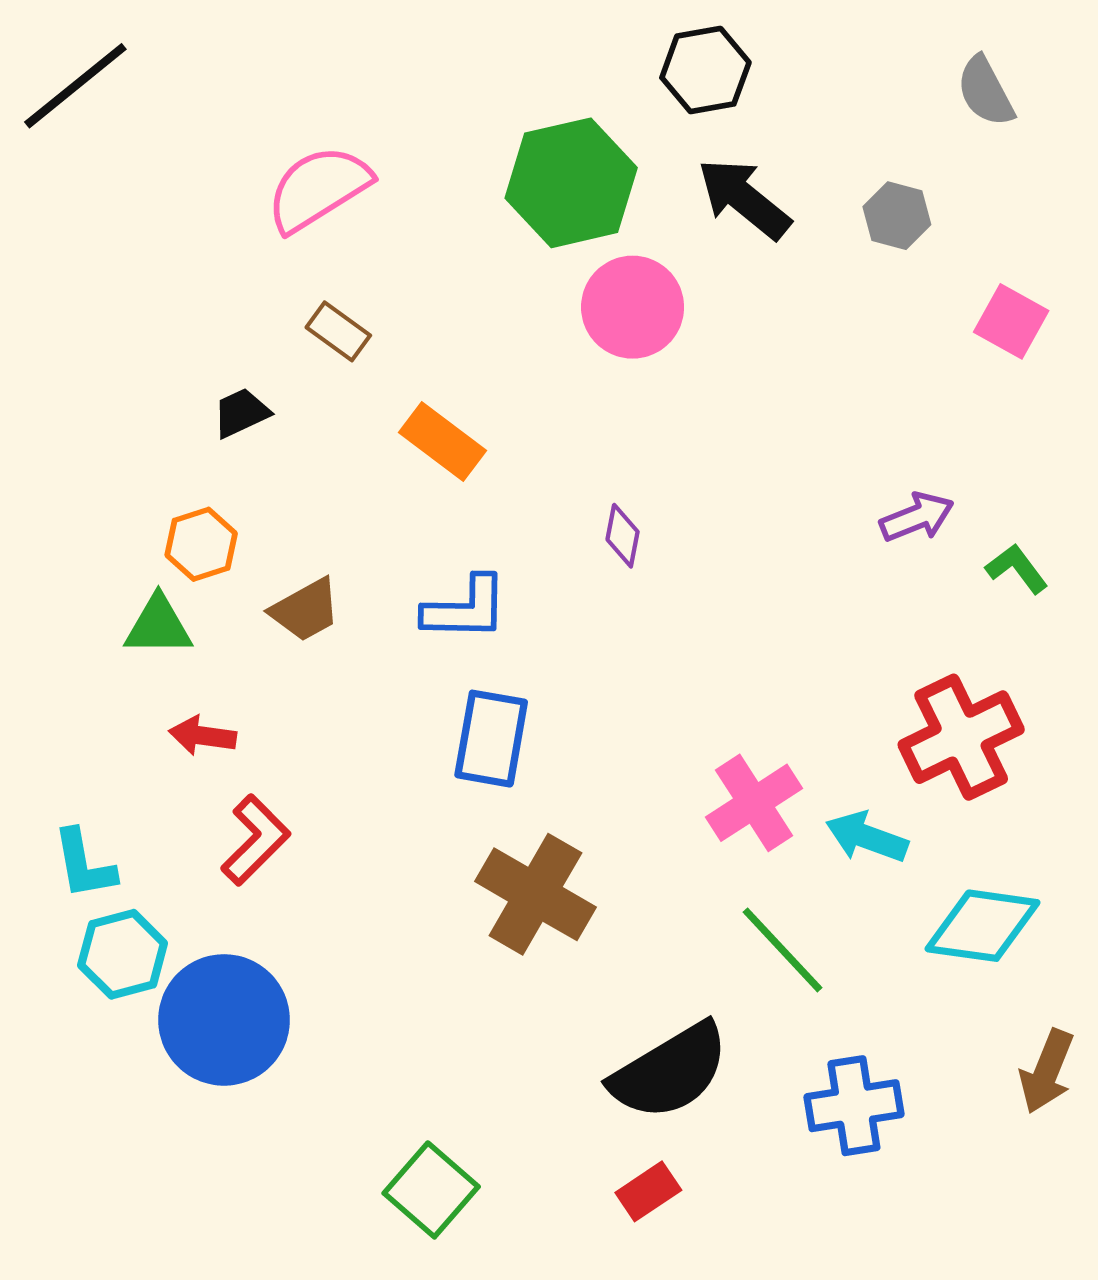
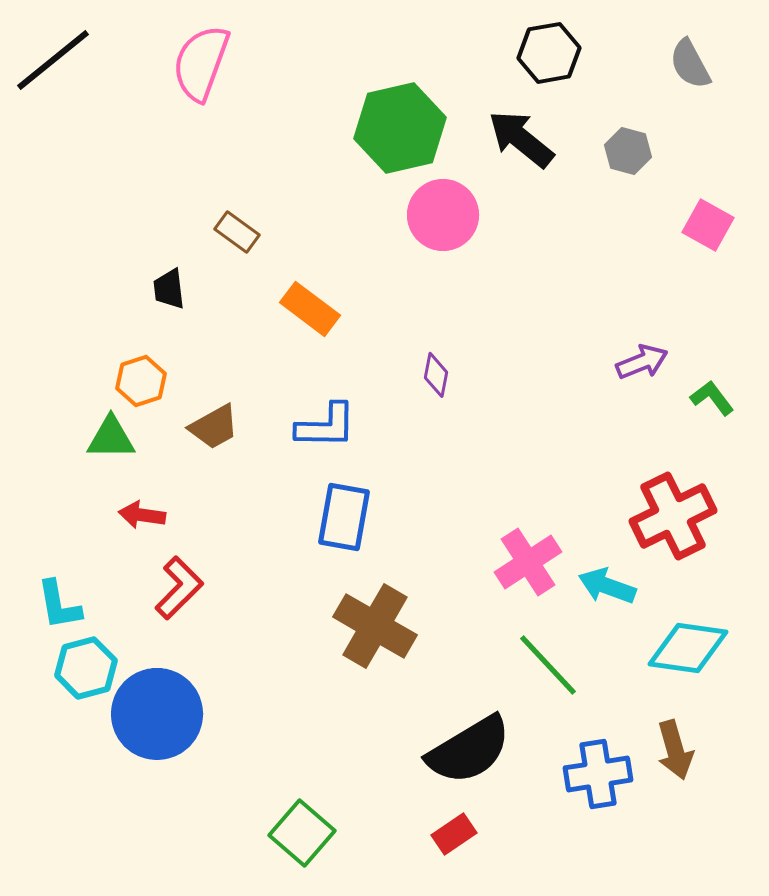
black hexagon: (705, 70) -> (549, 53), moved
pink semicircle: (318, 189) -> (201, 63), moved, turned -38
black trapezoid: (241, 413) -> (169, 289), turned -72
brown arrow: (1047, 1071) -> (675, 750), moved, turned -38

